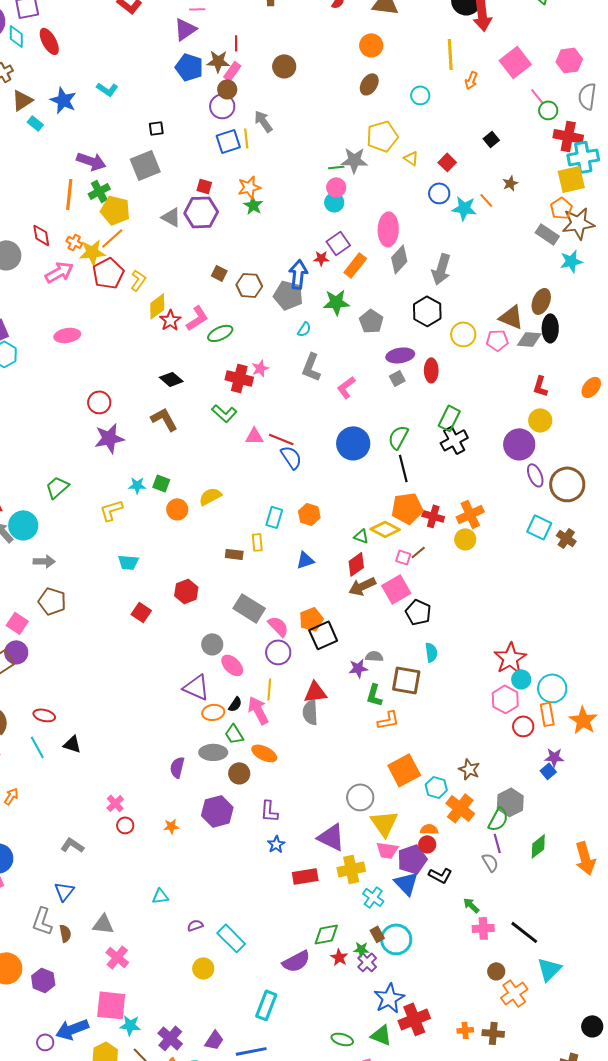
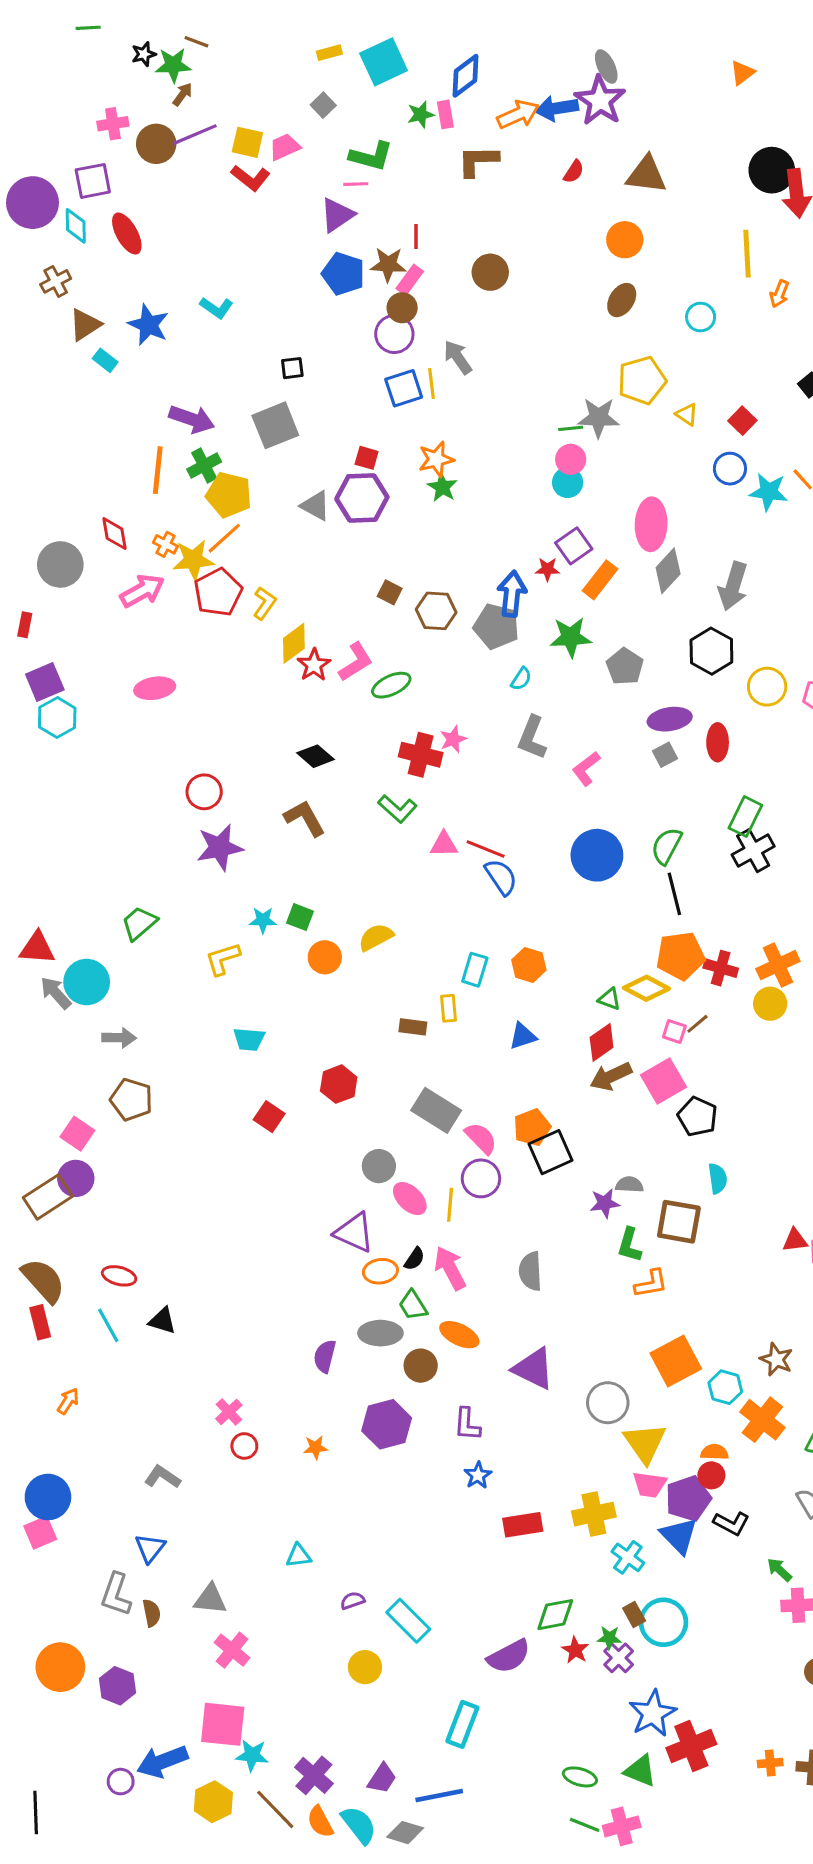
yellow line: (269, 689) -> (450, 1205), moved
red triangle: (315, 692) -> (795, 1240), moved, size x0.7
purple triangle: (331, 837) -> (534, 1369), moved

